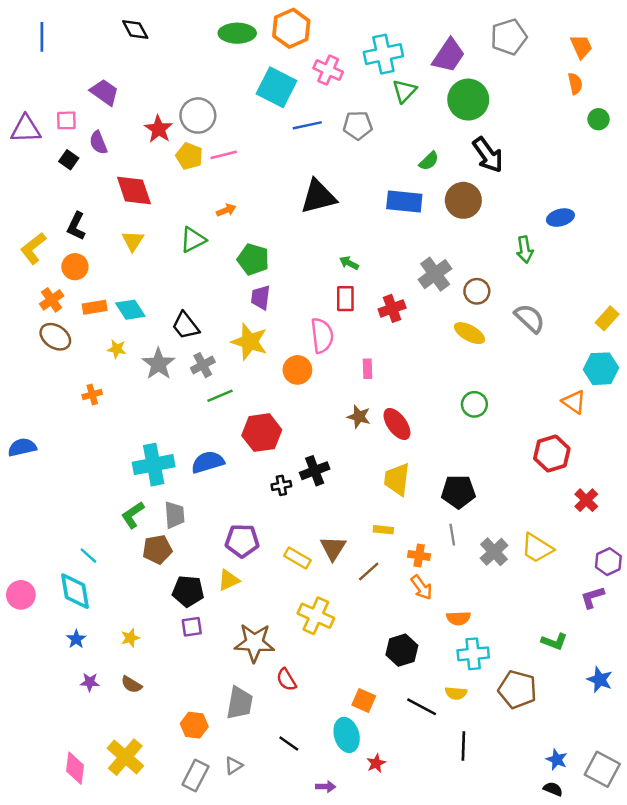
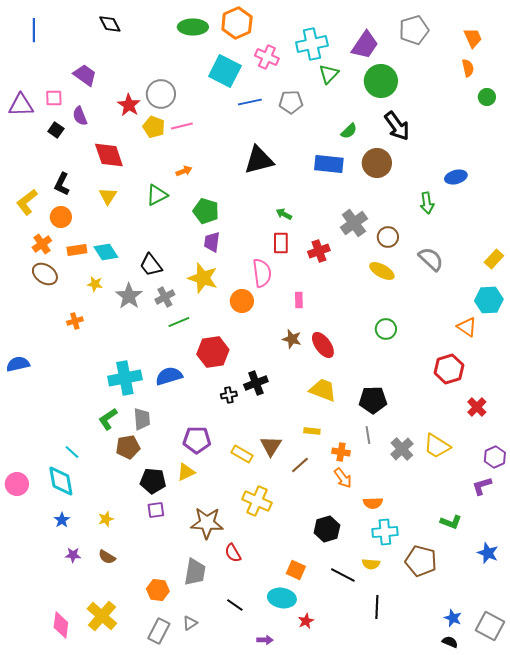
yellow trapezoid: (397, 479) -> (323, 390), turned 104
cyan ellipse: (347, 735) -> (282, 598), turned -64

